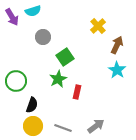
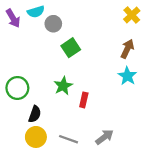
yellow cross: (98, 26) -> (132, 15), moved
gray circle: (43, 37) -> (53, 24), moved
green square: (65, 57) -> (71, 48), moved

